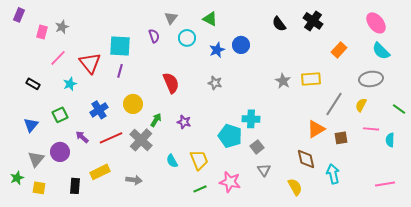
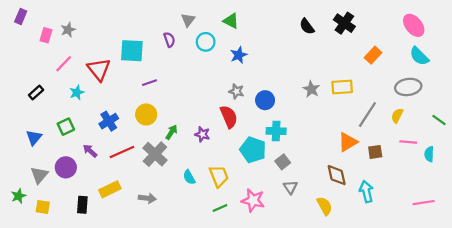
blue circle: (241, 45) -> (265, 100), moved
purple line: (120, 71) -> (149, 83), moved, turned 56
red semicircle: (171, 83) -> (229, 117), moved
black rectangle: (33, 84) -> (36, 92), turned -72

